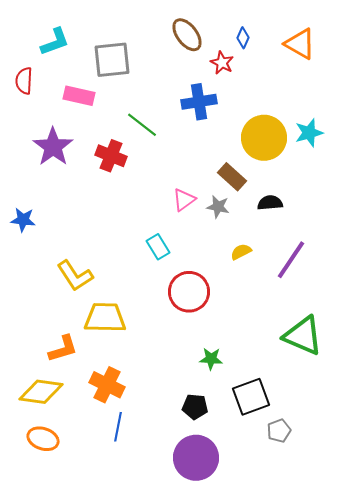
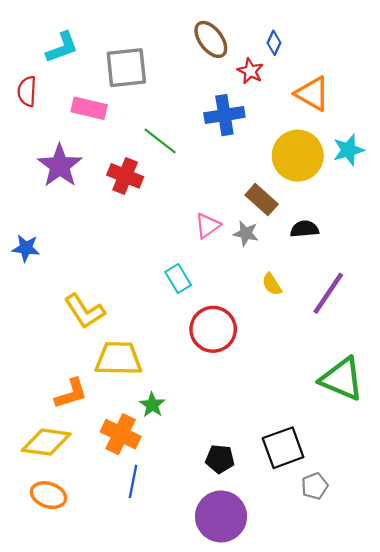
orange triangle: (300, 44) -> (312, 94), moved
yellow semicircle: (241, 252) -> (272, 284), turned -95
green star: (211, 359) -> (152, 405), moved, turned 30

